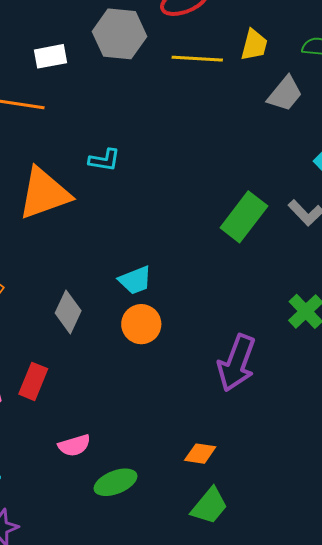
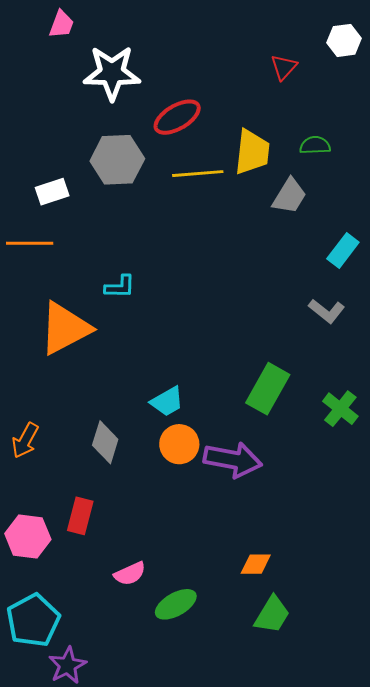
yellow trapezoid: (254, 45) -> (252, 152), size x1.4
green rectangle: (244, 217) -> (268, 389), moved
purple arrow: (237, 363) -> (233, 460), moved, turned -92

